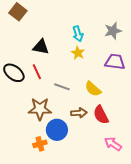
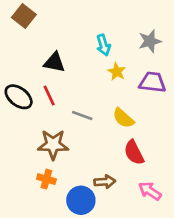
yellow star: (78, 53) -> (117, 72), moved
brown arrow: (79, 113) -> (105, 182), moved
blue circle: (57, 130) -> (81, 200), moved
orange cross: (40, 144) -> (46, 179), moved, turned 32

